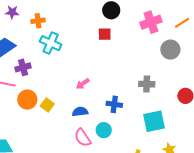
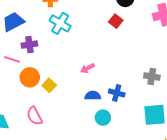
red square: (105, 34) -> (116, 21), turned 32
blue semicircle: (80, 112) -> (93, 96), moved
pink semicircle: (83, 138) -> (35, 116), moved

